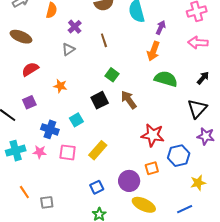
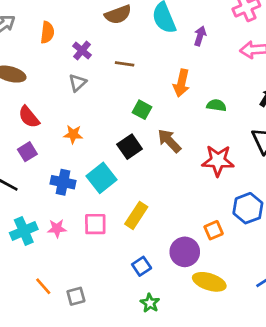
brown line: (104, 40) -> (125, 64), turned -56
orange arrow: (153, 51) -> (181, 83), moved
red semicircle: (30, 69) -> (29, 117), turned -90
green semicircle: (166, 79) -> (216, 105), size x0.6
purple square: (29, 102) -> (27, 152), moved
cyan square: (76, 120) -> (101, 178), size x1.5
blue cross: (50, 129) -> (63, 182), moved
red star: (153, 135) -> (218, 161), moved

